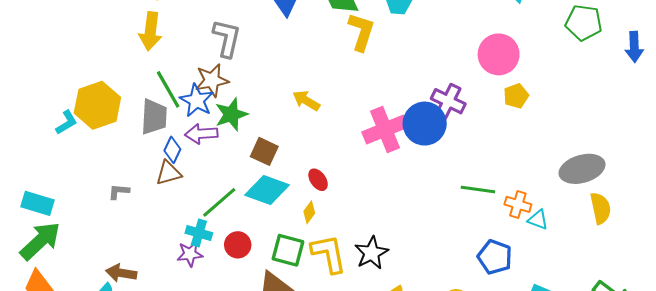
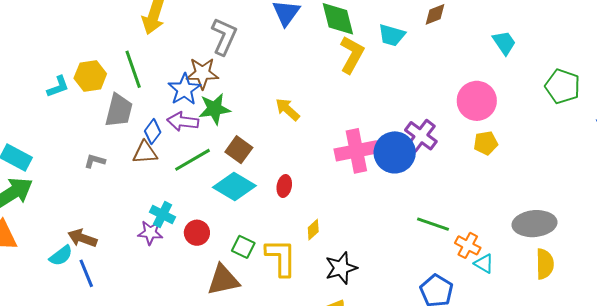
green line: (168, 89) -> (133, 69), moved
yellow hexagon: (97, 105) -> (90, 76), size x0.7
gray trapezoid: (154, 117) -> (119, 110), moved
red ellipse: (318, 180) -> (284, 186), turned 35
green line: (219, 202) -> (192, 160), moved
yellow diamond: (309, 212) -> (313, 230), moved
green square: (288, 250) -> (243, 247), size x0.7
black star: (372, 253) -> (341, 268), moved

